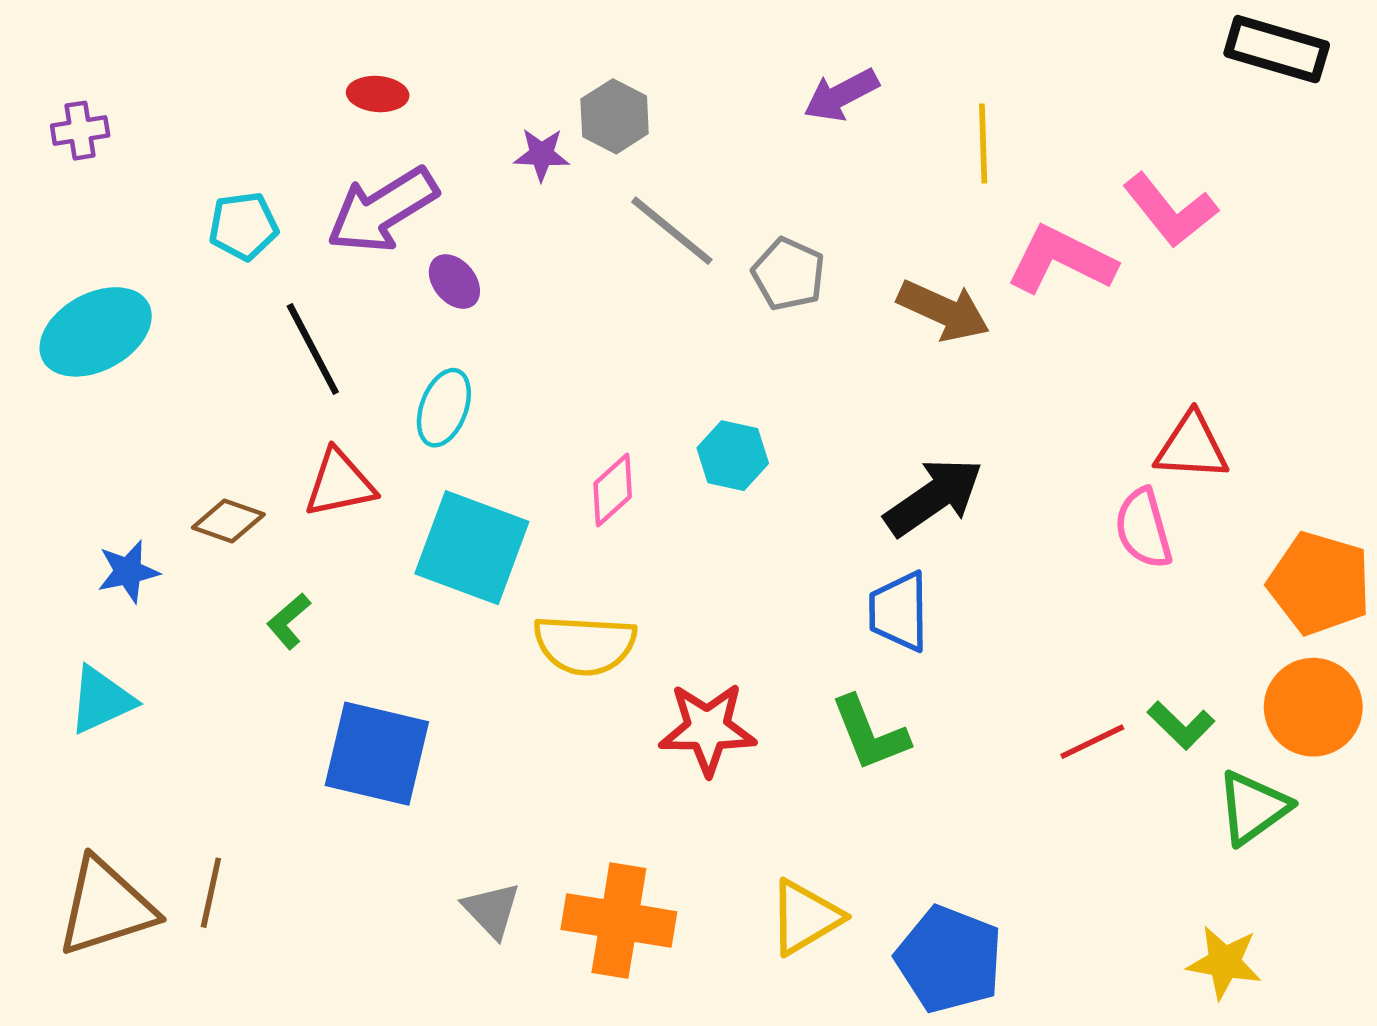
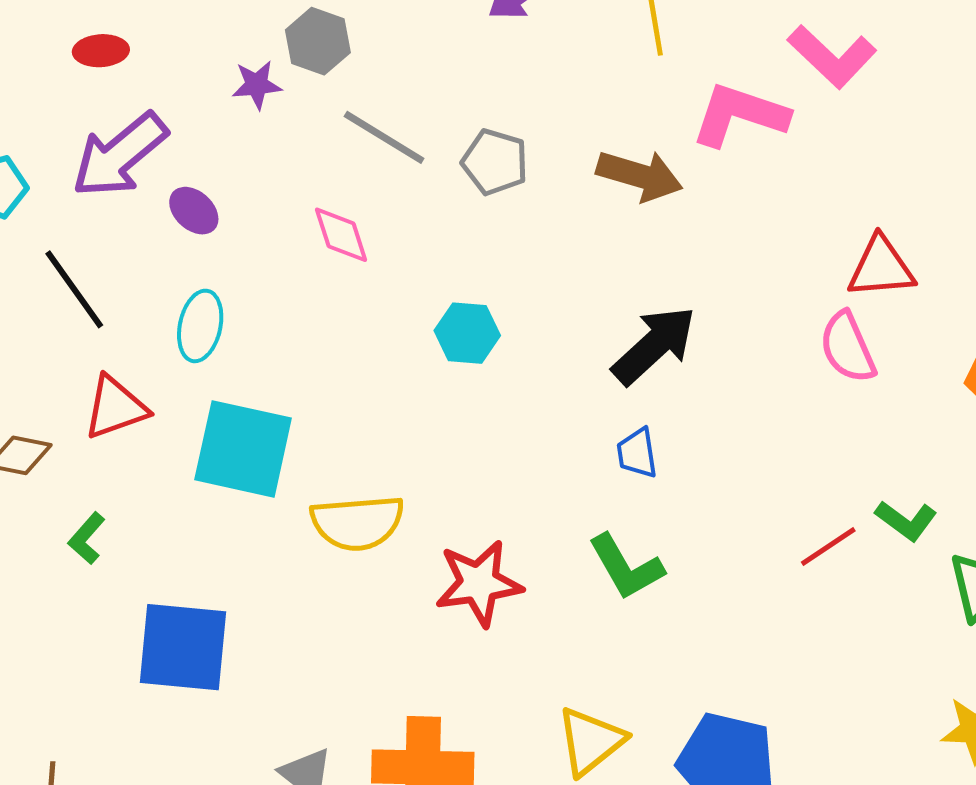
pink diamond: (613, 490) -> (341, 235), moved, turned -58
blue trapezoid: (899, 611) -> (637, 453), size x0.7

